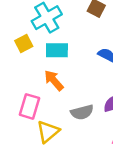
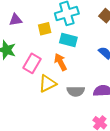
pink rectangle: (30, 106) -> (32, 63), moved
yellow triangle: (48, 132) -> (47, 84), moved

